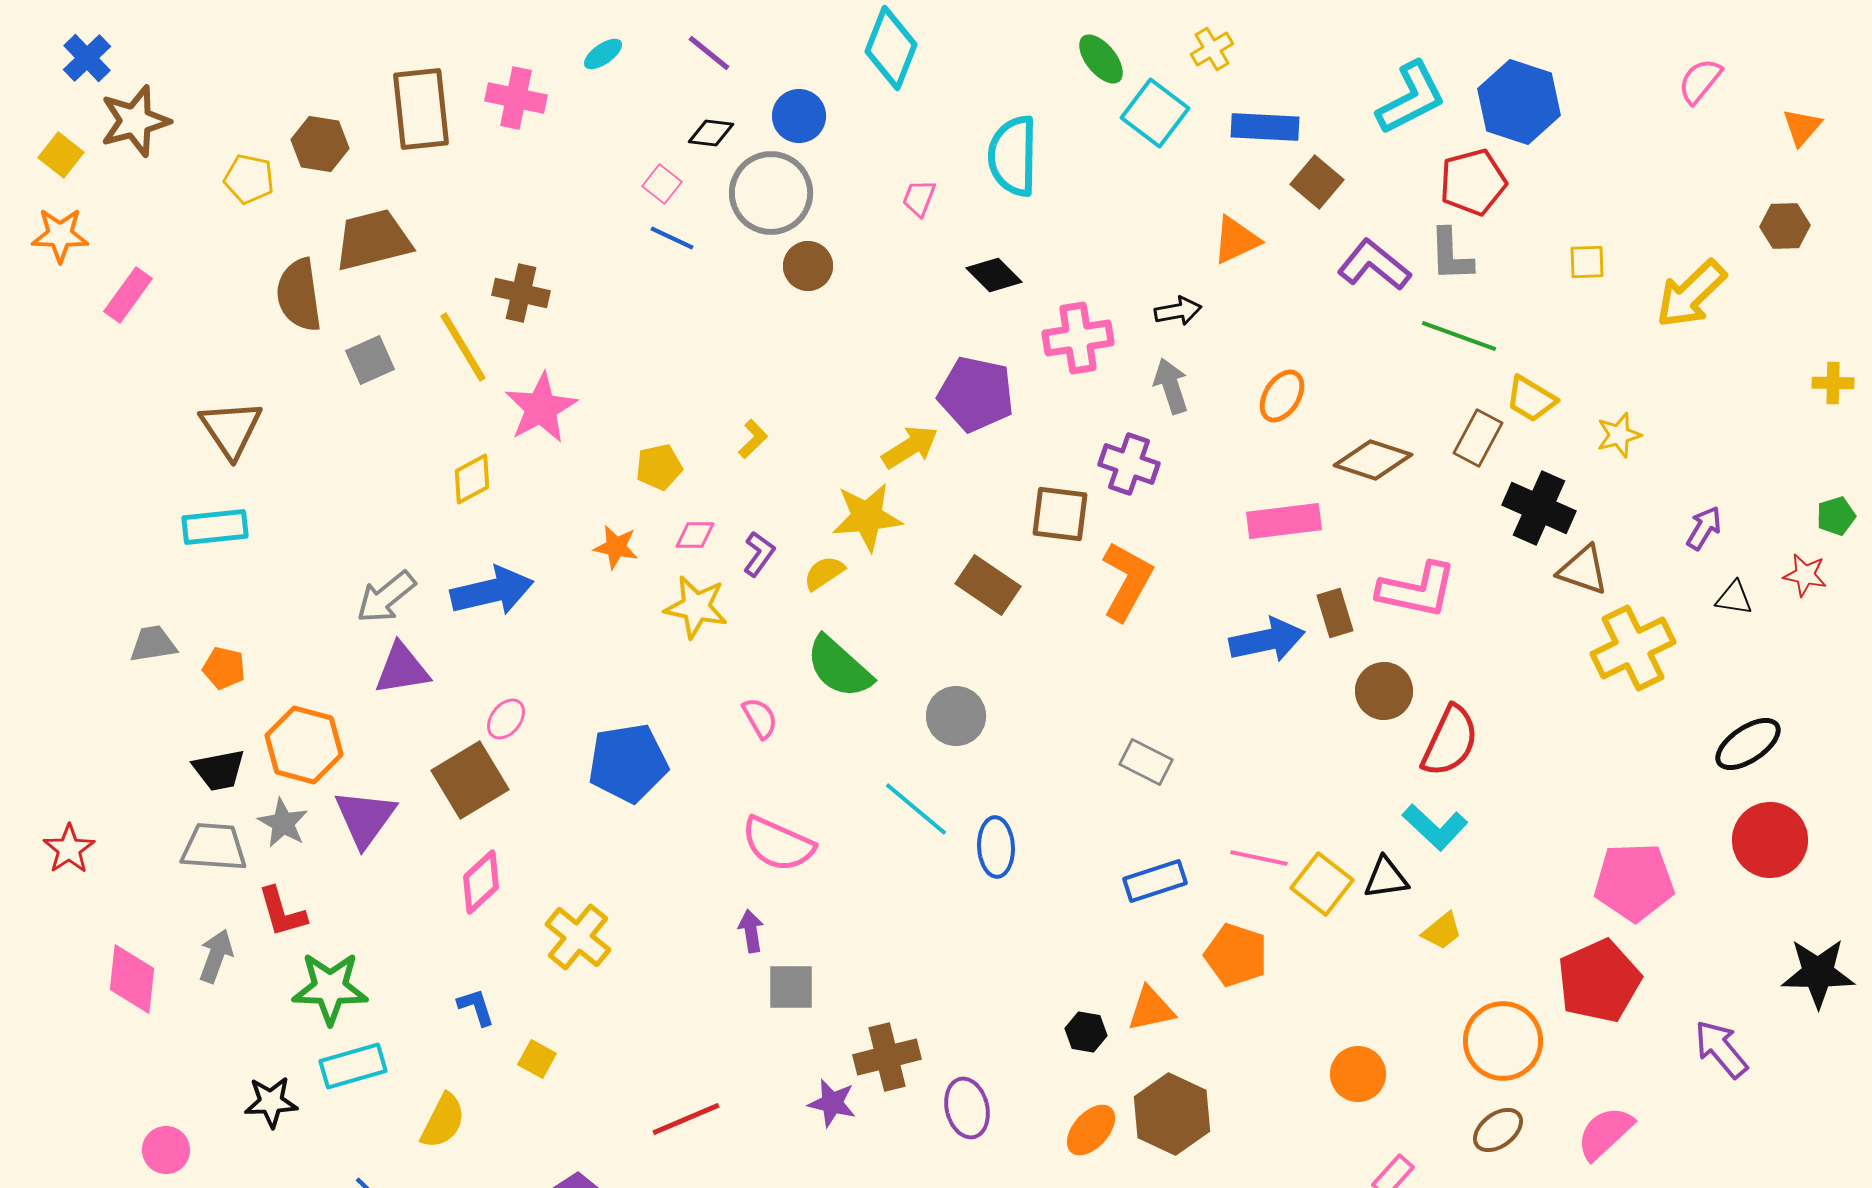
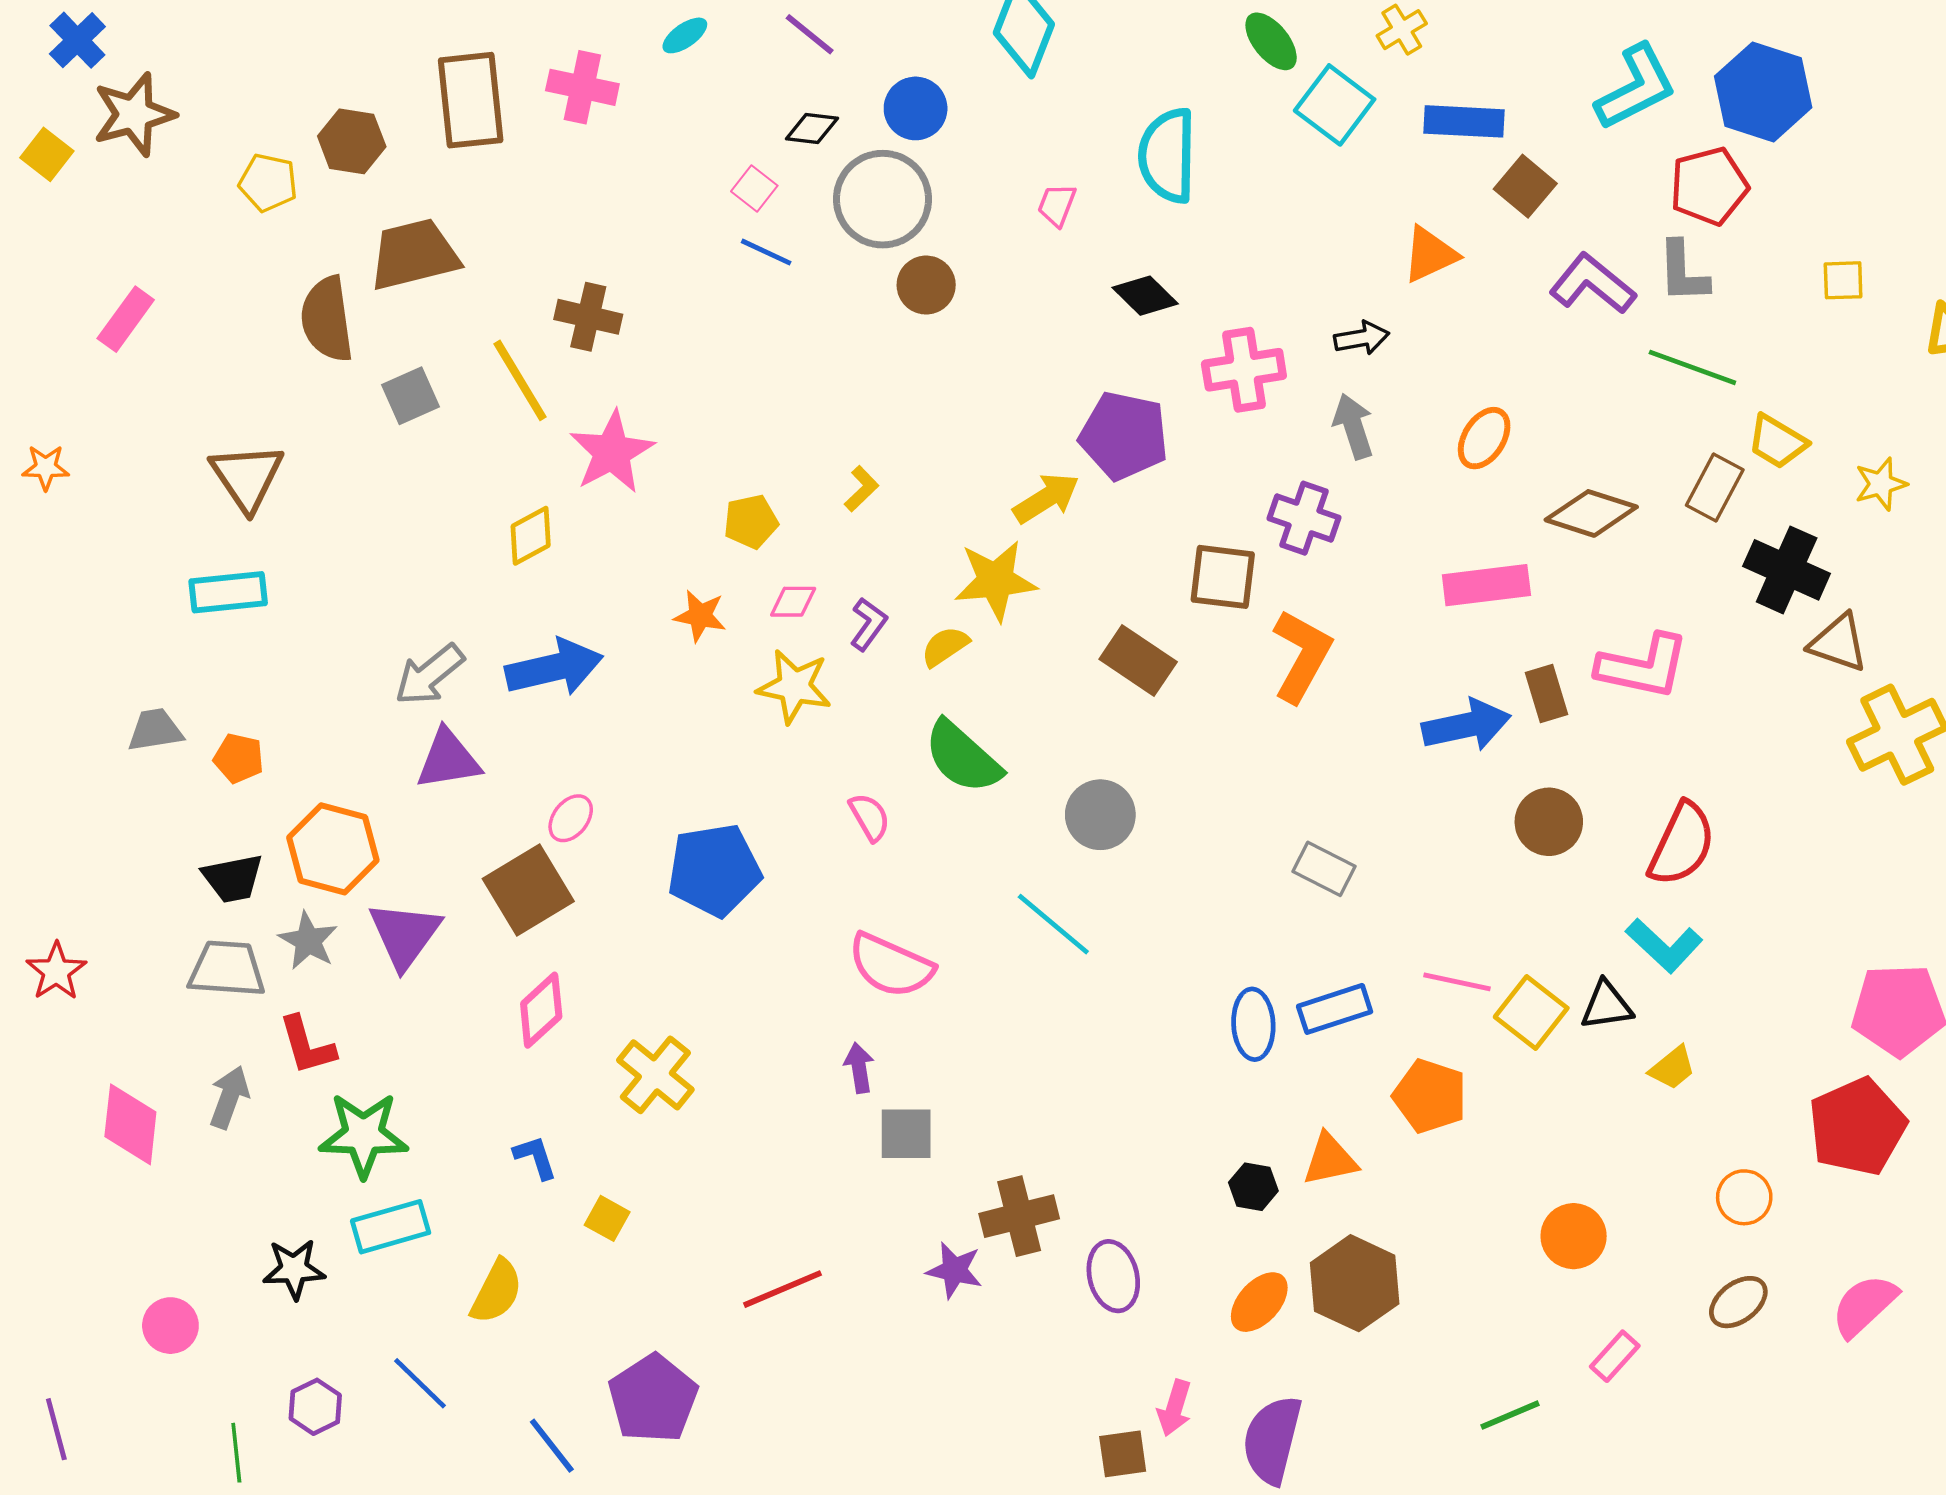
orange star: (60, 235) -> (46, 467), moved, size x0.7
brown circle: (1384, 691) -> (1549, 822), moved
blue ellipse: (996, 847) -> (1253, 1024), moved
orange circle: (1503, 1041) -> (1744, 1197), size x0.6

